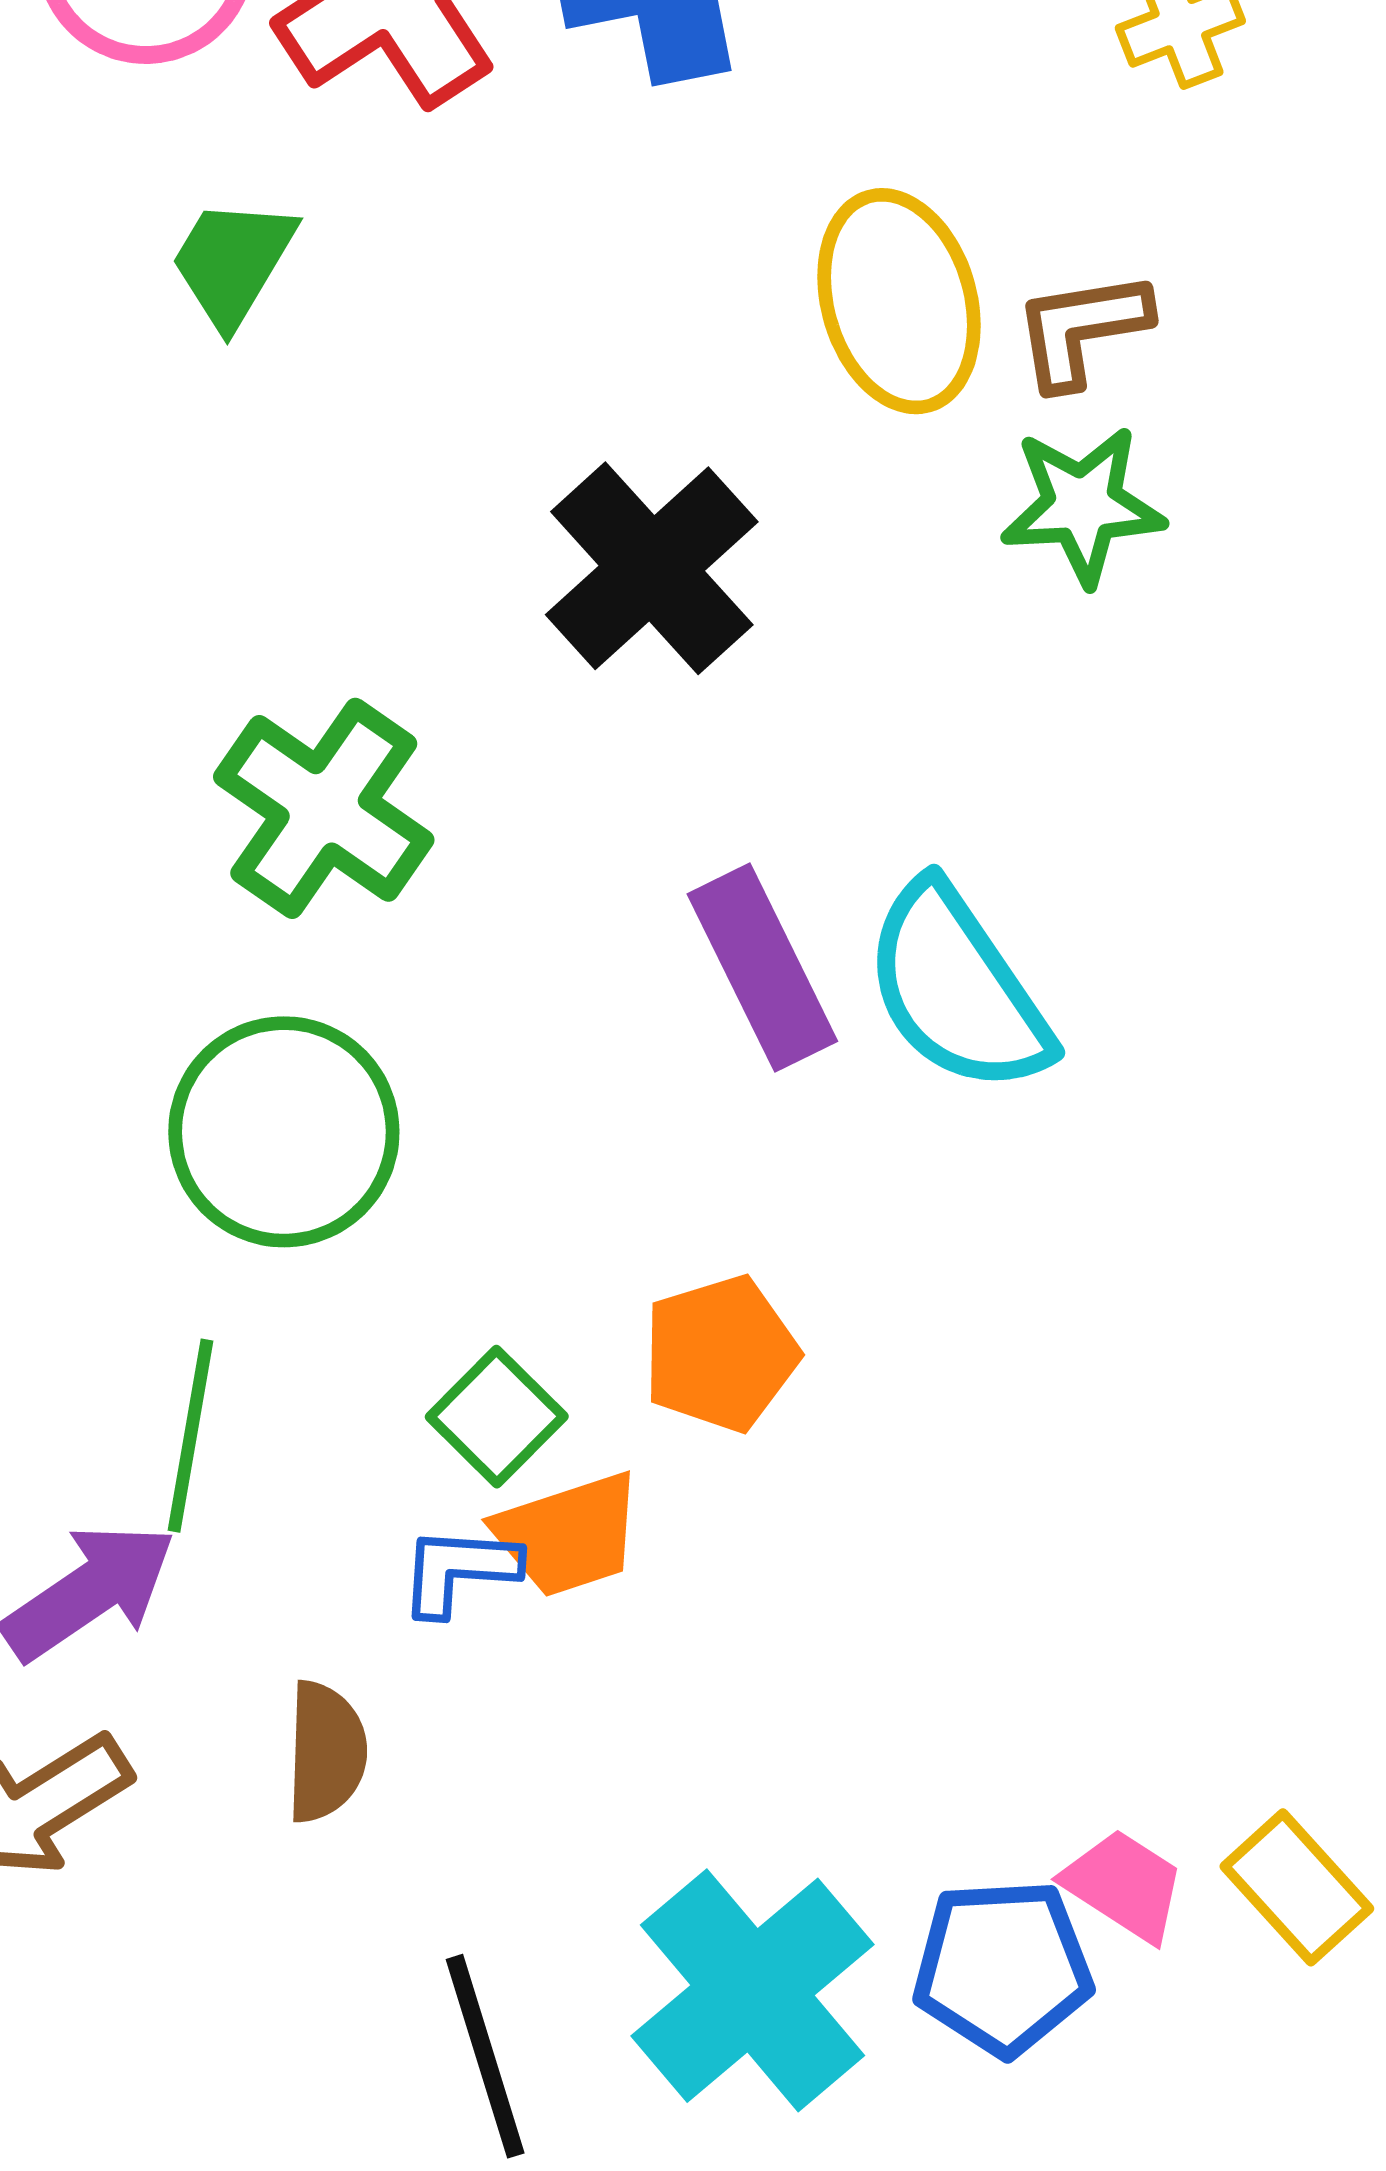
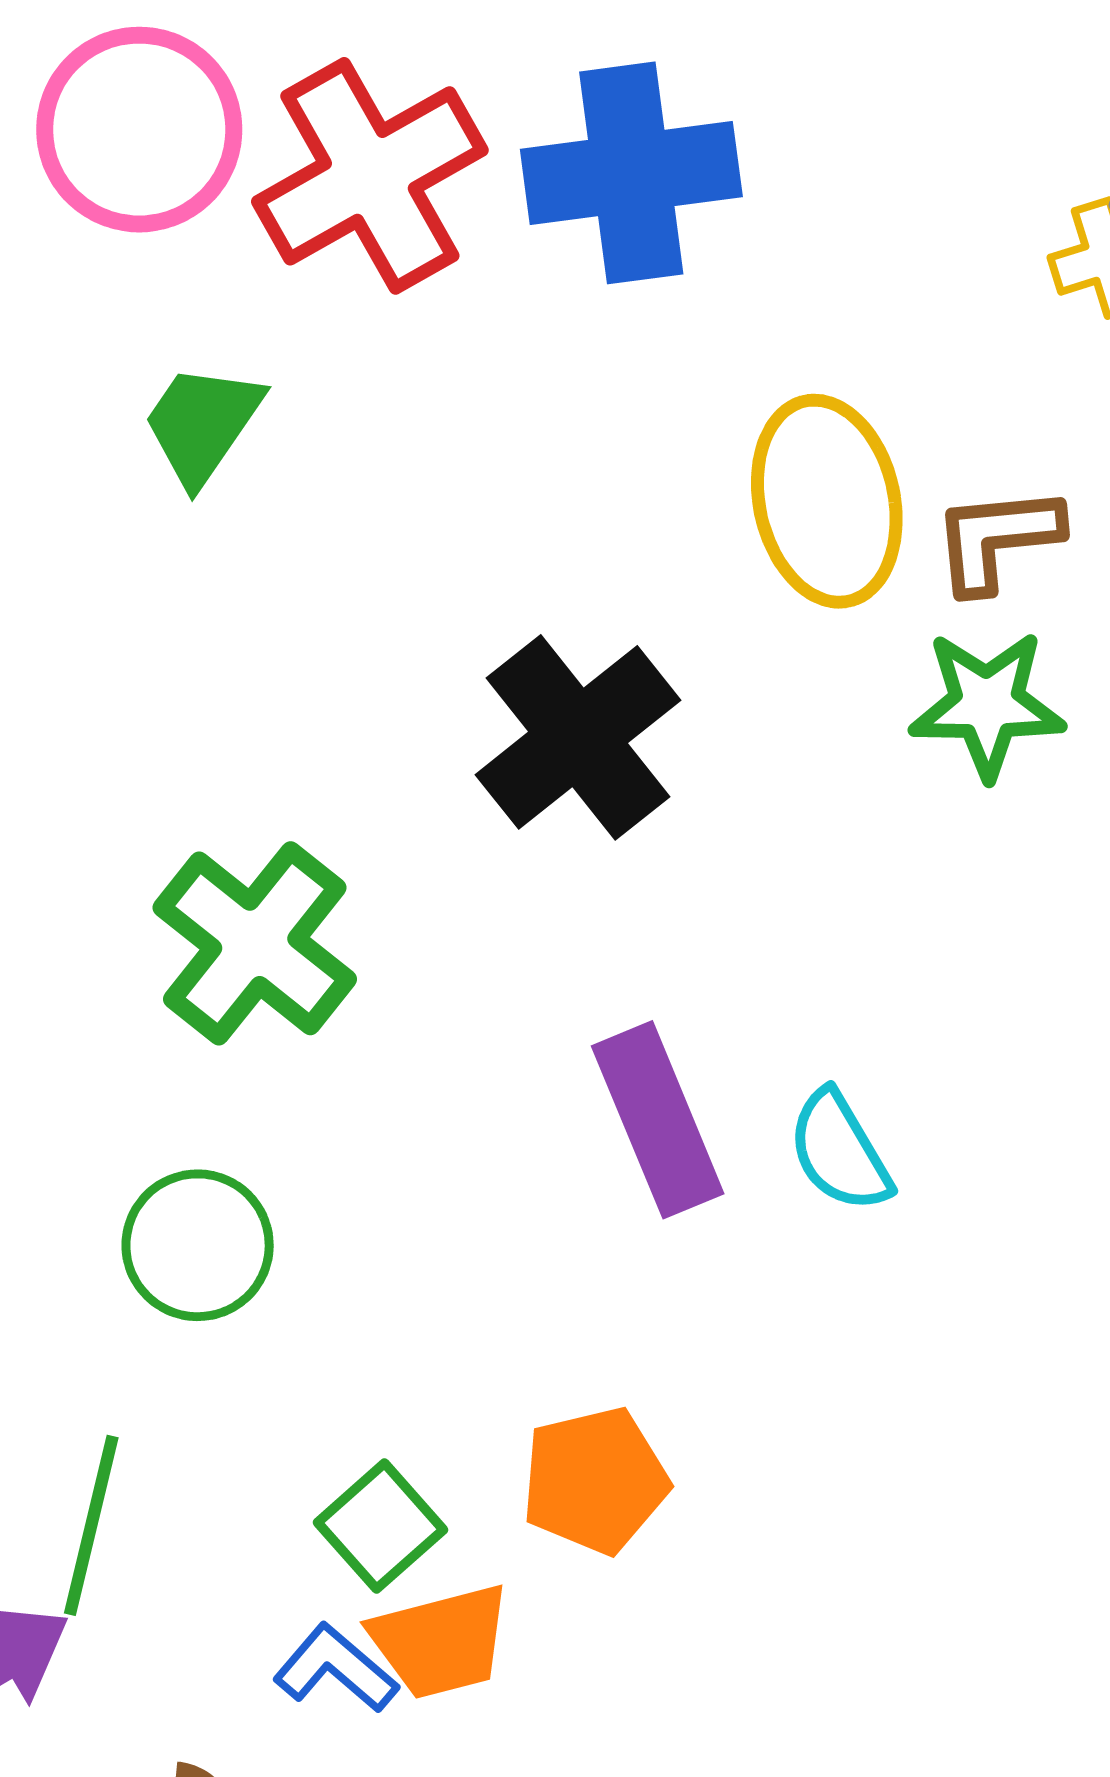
cyan semicircle: (957, 989) -> (840, 1151), size x0.6
green circle: (284, 1132) -> (198, 1245), size x0.7
blue L-shape: (459, 1570) -> (336, 1668), turned 33

